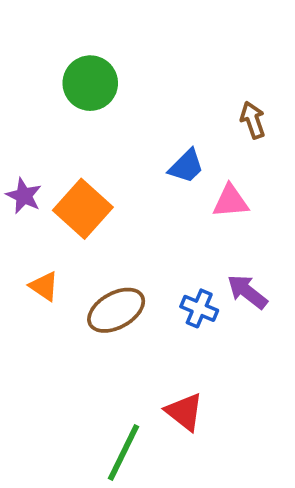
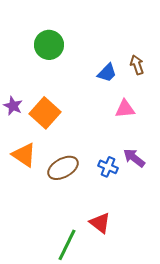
blue trapezoid: (186, 166) -> (107, 73), moved
orange triangle: (44, 286) -> (24, 155), size x1.5

